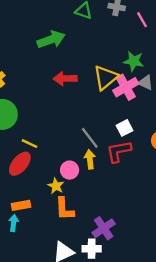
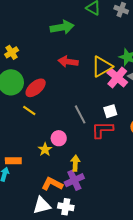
pink cross: (126, 87) -> (117, 78), turned -30
yellow arrow: (90, 159) -> (75, 163), moved
red ellipse: (20, 164) -> (36, 88), moved
orange L-shape: (64, 209) -> (52, 184), moved, turned 110
purple cross: (104, 228) -> (74, 180), moved

